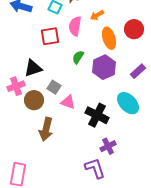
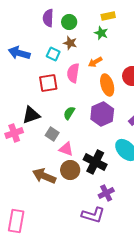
green semicircle: (78, 57) -> (69, 113), moved
brown circle: (34, 100) -> (70, 170), moved
brown arrow: (46, 129) -> (44, 176), turned 100
purple L-shape: (95, 168) -> (93, 215), turned 125

